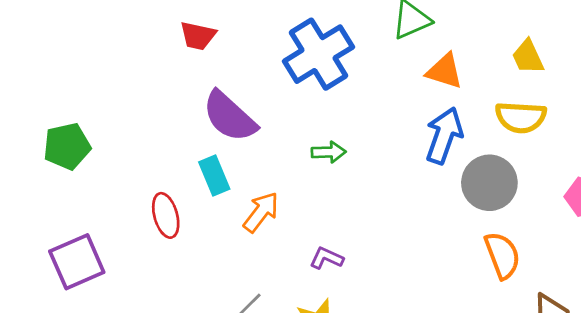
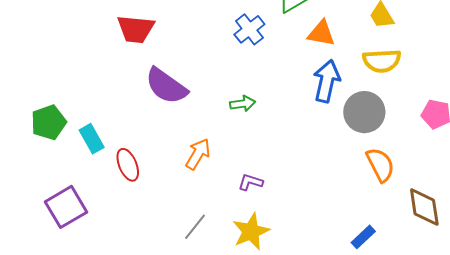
red trapezoid: (198, 36) -> (136, 29), size x1.4
blue cross: (319, 54) -> (249, 29), moved, size x0.6
cyan rectangle: (214, 175) -> (92, 139), moved

